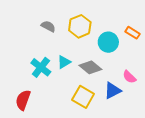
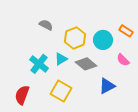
yellow hexagon: (80, 26) -> (75, 38), moved
pink semicircle: (129, 77) -> (123, 60), moved
yellow square: (83, 97) -> (61, 91), moved

